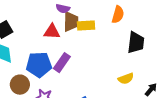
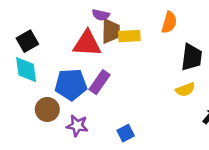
red triangle: (52, 32) -> (87, 44), size x1.4
yellow semicircle: (126, 79) -> (185, 90), moved

